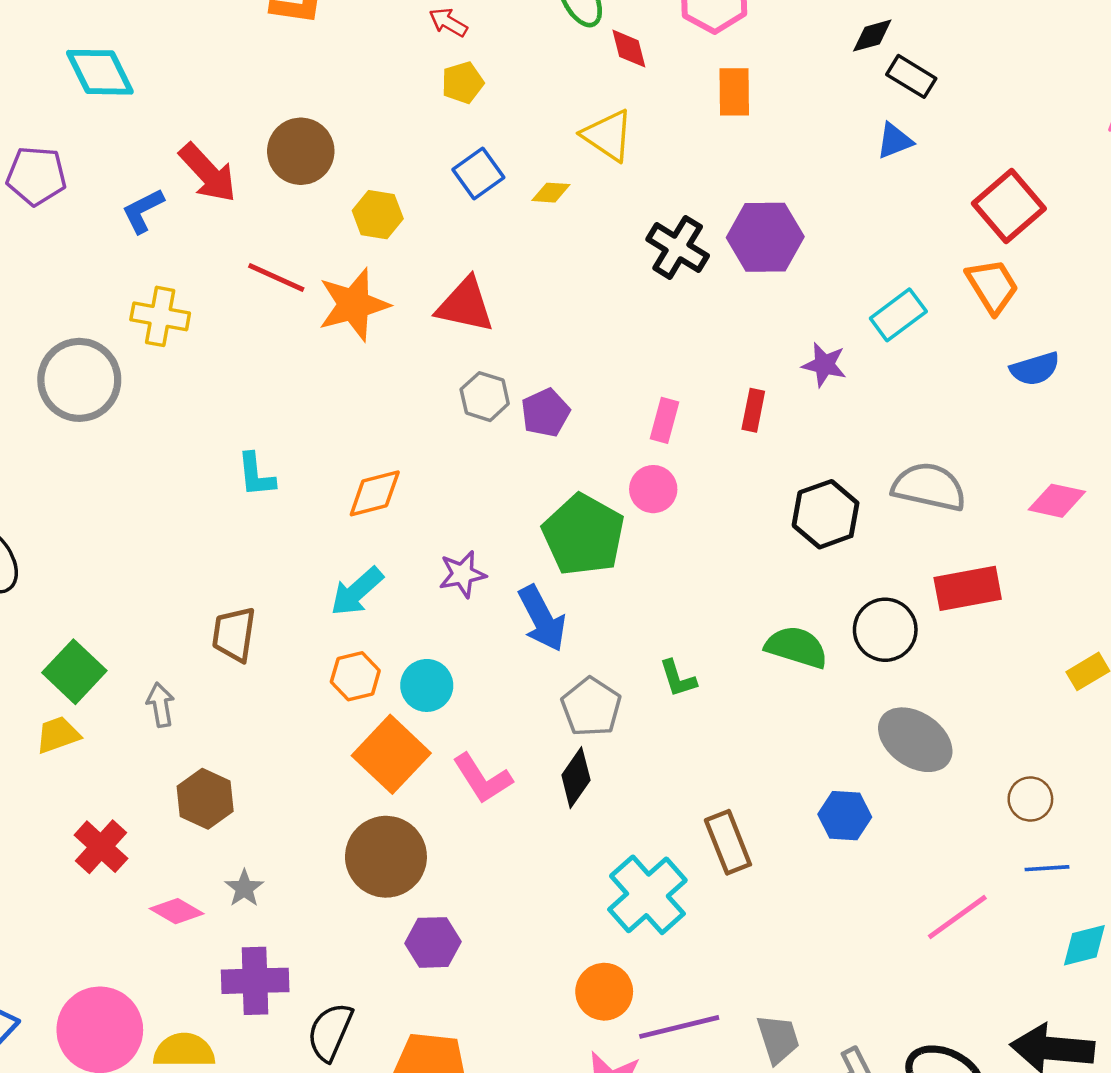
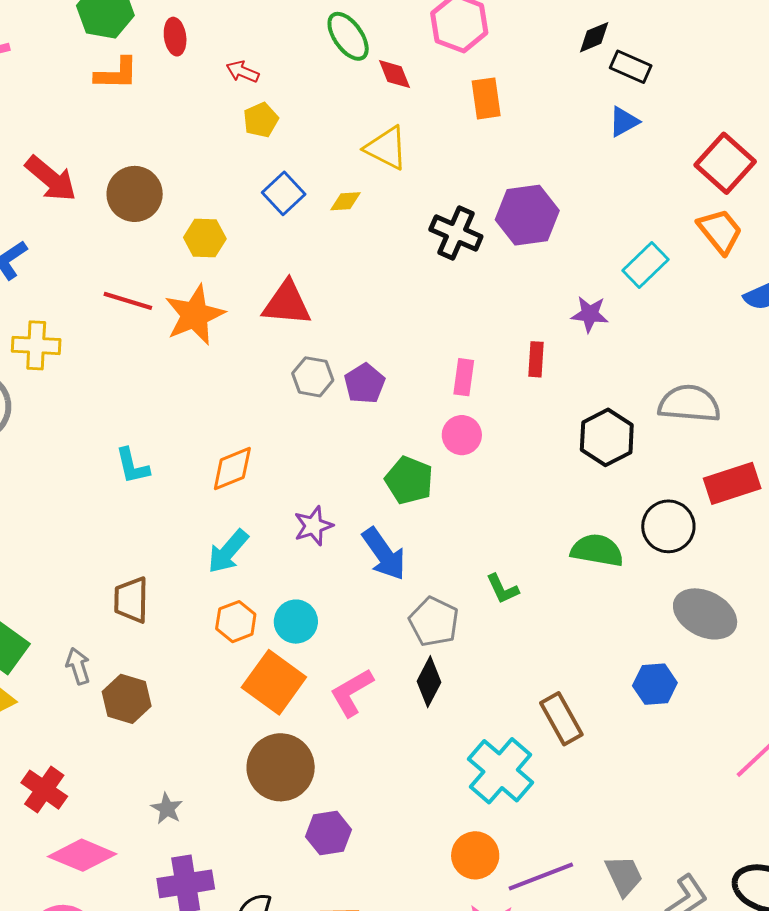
red arrow: (208, 173) -> (51, 179), moved
green pentagon: (583, 535) -> (409, 480), size x0.7
pink L-shape: (482, 779) -> (352, 692), turned 100
brown hexagon: (205, 799) -> (127, 699), moved
pink diamond: (177, 911) -> (82, 855), moved, size x1.5

